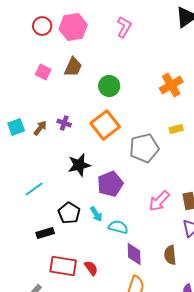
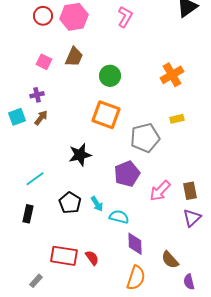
purple cross: (64, 123) -> (37, 95), moved, turned -32
orange square: (105, 125) -> (106, 115), turned -32
purple pentagon: (110, 184) -> (127, 174), moved
black rectangle: (45, 233) -> (28, 214), moved, turned -60
brown semicircle: (170, 255) -> (170, 260), moved, turned -36

